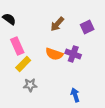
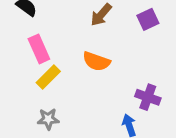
purple cross: (73, 54) -> (148, 97), moved
gray star: (30, 85) -> (48, 119), moved

